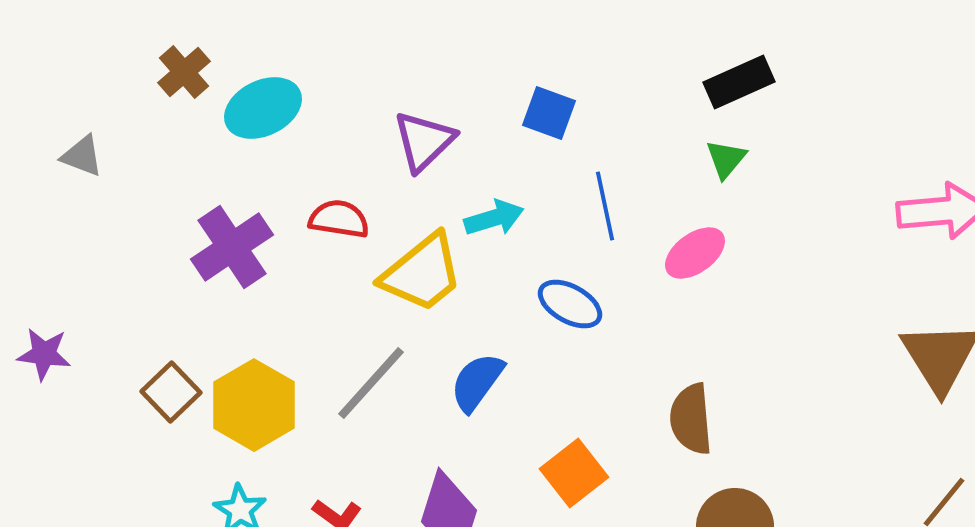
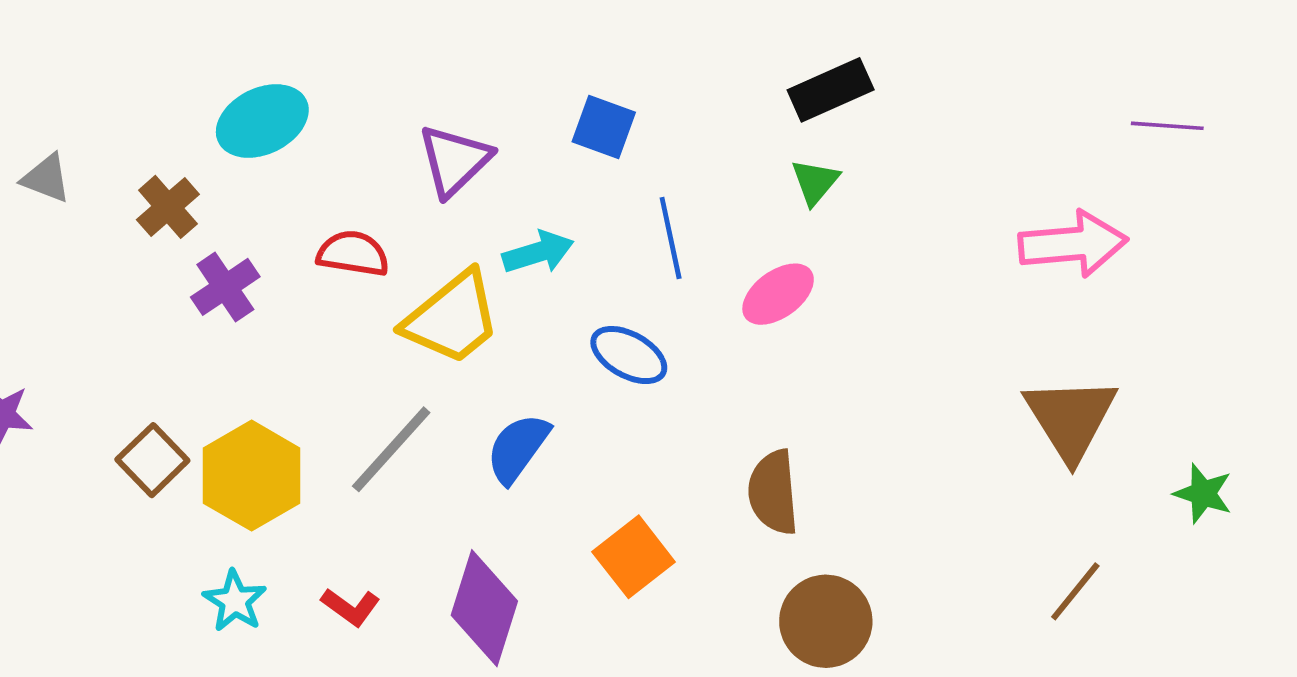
brown cross: (184, 72) -> (168, 207), moved
purple cross: (232, 247) -> (225, 287), size x0.7

